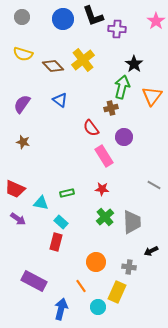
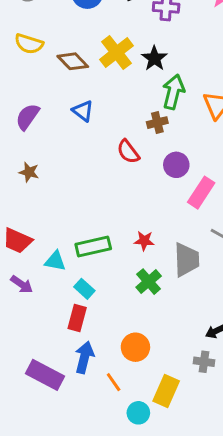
black star: (134, 64) -> (154, 58), moved
pink rectangle: (104, 156) -> (201, 193), moved, turned 65
green rectangle: (67, 193) -> (93, 247), size x1.6
gray trapezoid: (132, 222) -> (187, 260), moved
gray cross: (129, 267) -> (204, 362), moved
blue arrow: (61, 309) -> (84, 357), moved

